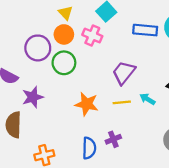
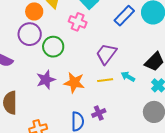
blue rectangle: (145, 30) -> (124, 16), turned -50
orange circle: (64, 34) -> (34, 11), moved
purple star: (33, 97) -> (46, 80), moved

